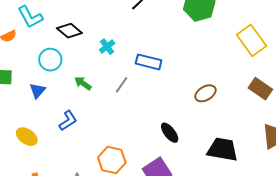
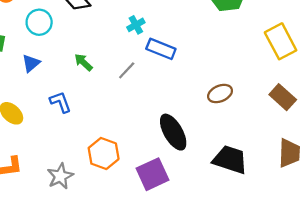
cyan cross: (107, 47) -> (136, 25), moved
cyan circle: (50, 60) -> (39, 22), moved
blue L-shape: (68, 121) -> (60, 102), turned -85
black ellipse: (170, 133) -> (173, 132), size x1.5

